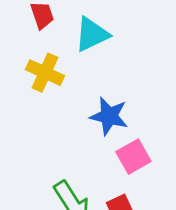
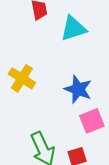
yellow cross: (45, 73) -> (22, 78), moved

